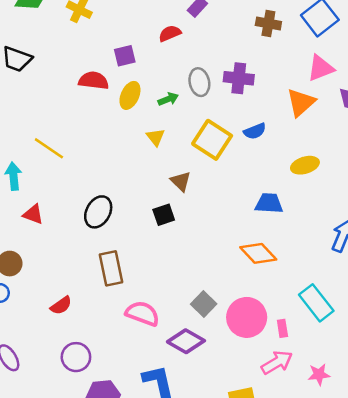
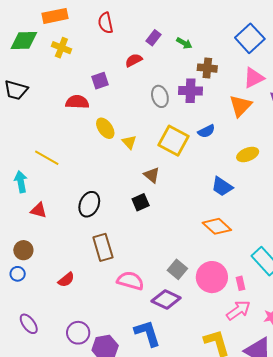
brown cross: (268, 23) -> (207, 68), moved
yellow ellipse: (130, 95) -> (105, 128), moved, turned -55
green arrow: (168, 99) -> (184, 43), moved, turned 56
blue trapezoid: (269, 203) -> (222, 187), turned -145
purple circle: (76, 357) -> (78, 333), moved

